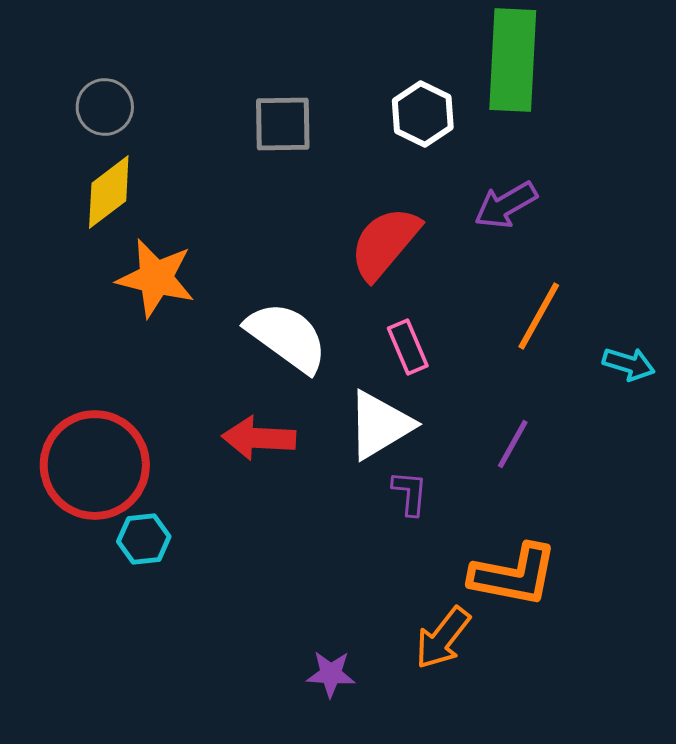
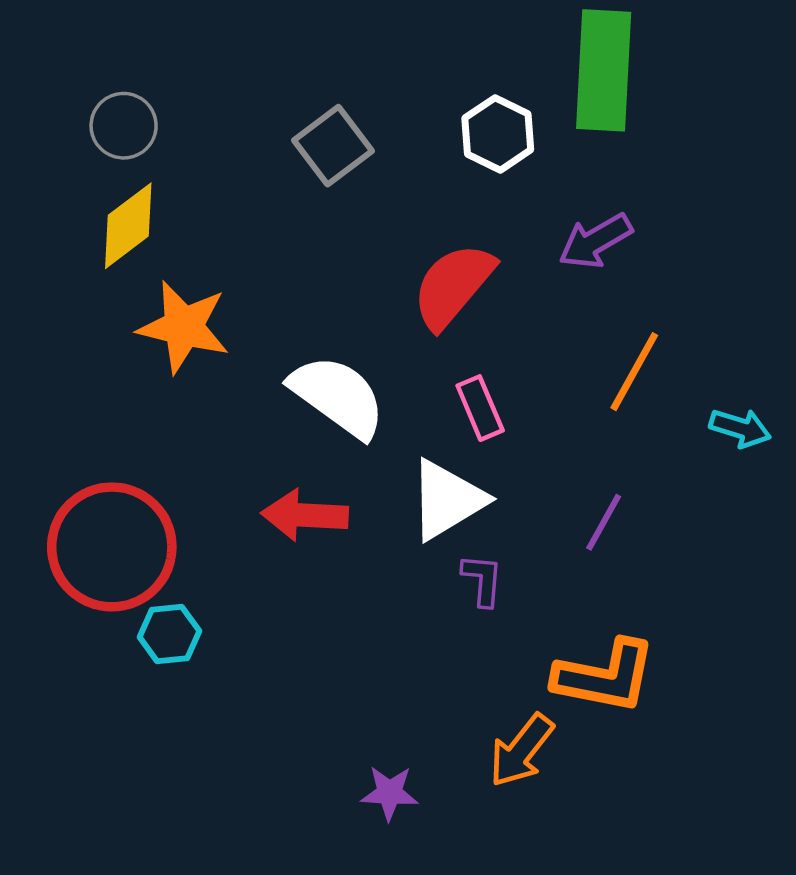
gray square: (283, 124) -> (333, 146), turned -36

